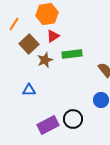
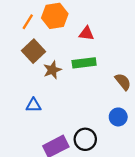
orange line: (14, 24) -> (28, 22), moved
red triangle: (53, 36) -> (86, 33), moved, turned 40

